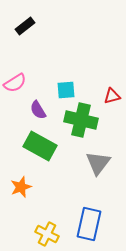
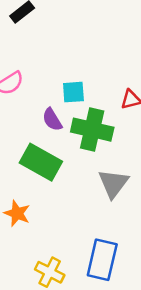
purple semicircle: (38, 110) -> (52, 120), moved
orange star: (21, 187) -> (17, 213), turned -30

